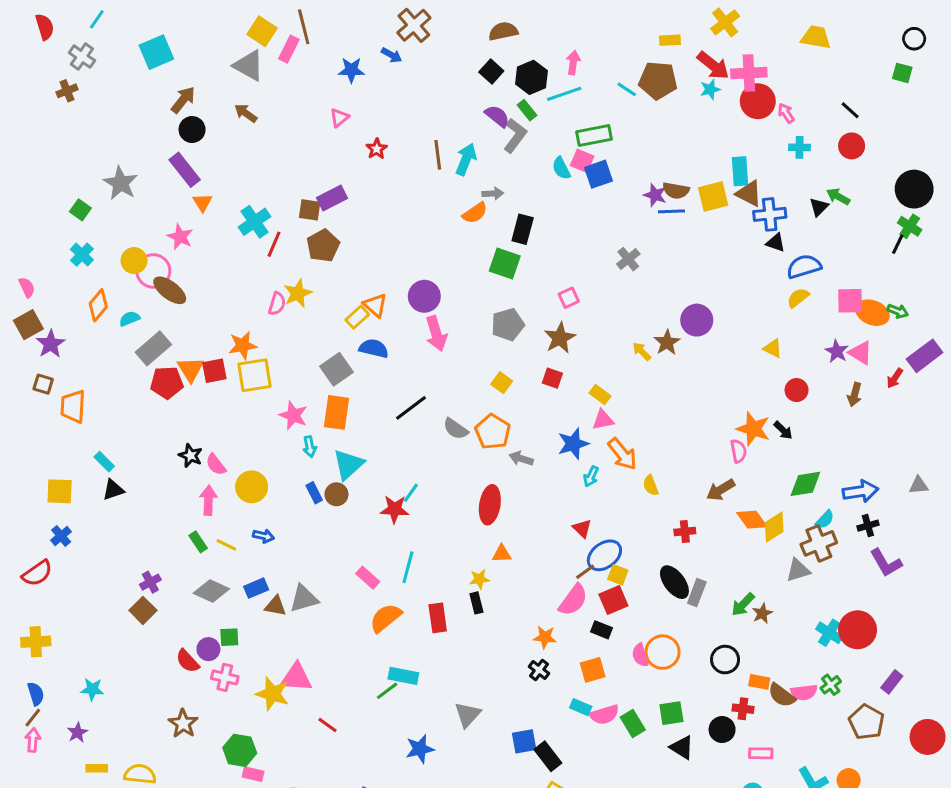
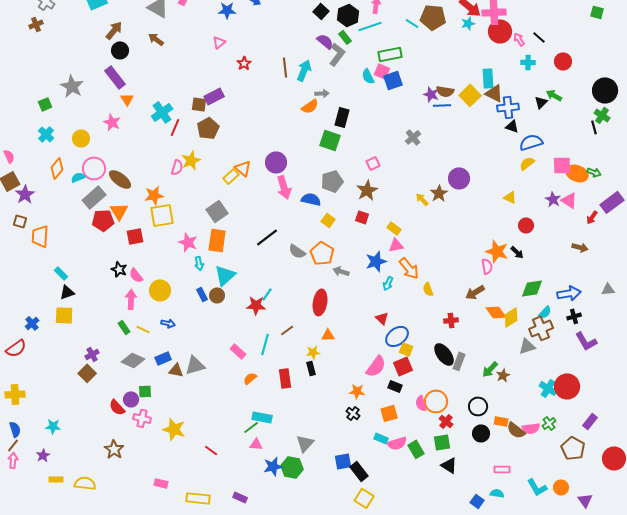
black line: (850, 110) -> (539, 37), moved
yellow square: (713, 197) -> (470, 95), turned -30
green square: (80, 210) -> (45, 104), turned 32
black line: (898, 244) -> (594, 127), turned -40
pink circle: (153, 271) -> (94, 168), moved
brown ellipse: (170, 290) -> (120, 179), moved
blue semicircle: (374, 348) -> (311, 199), moved
red square: (214, 371) -> (135, 236), moved
brown arrow: (855, 395) -> (580, 247), moved, turned -91
yellow square: (60, 491) -> (64, 315), moved
brown line: (585, 572) -> (287, 330), moved
orange semicircle: (386, 618) -> (250, 378), size x0.6
pink triangle: (296, 677) -> (256, 444), moved, size x0.6
red cross: (743, 709) -> (446, 421), moved, turned 32
black circle: (722, 730) -> (481, 433), moved
green hexagon: (240, 750) -> (292, 467), moved

